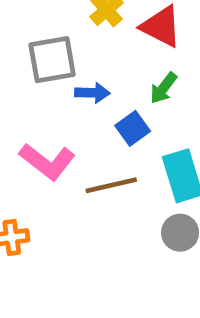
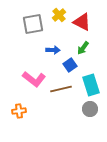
gray square: (52, 60) -> (33, 24), moved

